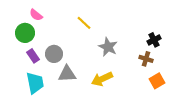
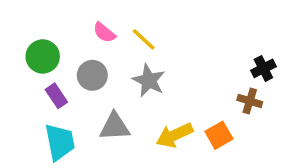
pink semicircle: (36, 15) -> (104, 33), moved
gray star: (108, 47) -> (149, 80), moved
gray circle: (54, 54) -> (92, 75), moved
orange square: (157, 81) -> (219, 135), moved

